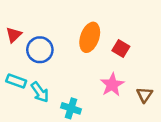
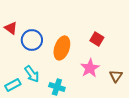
red triangle: (14, 35) -> (11, 28), turned -40
orange ellipse: (90, 37) -> (62, 48), moved
cyan rectangle: (16, 81) -> (13, 85), moved, turned -49

